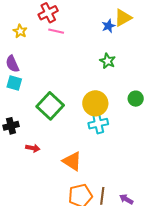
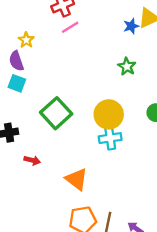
yellow star: (20, 31) -> (26, 40), moved
pink line: (56, 31) -> (70, 27), turned -49

